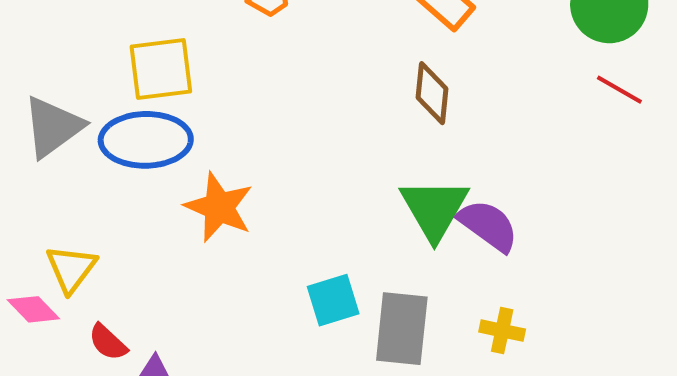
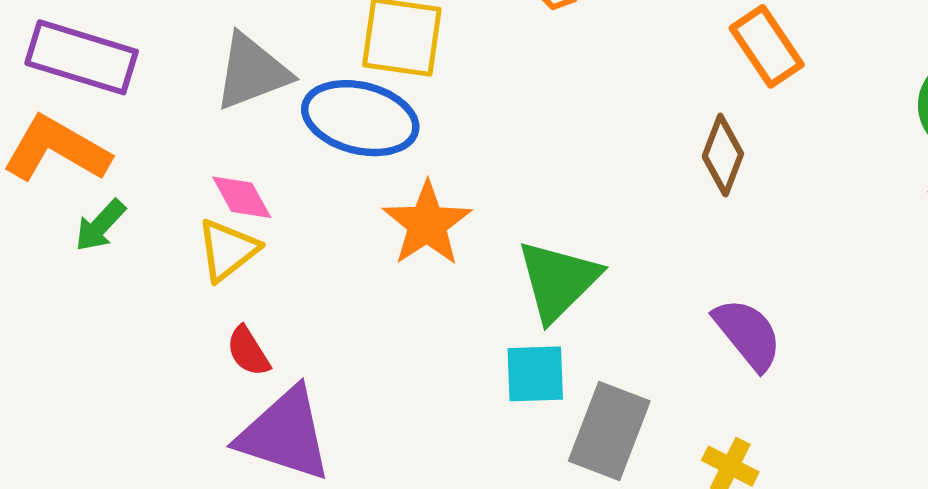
green triangle: (434, 209) -> (558, 280), moved
pink diamond: (33, 309) -> (242, 197), moved

